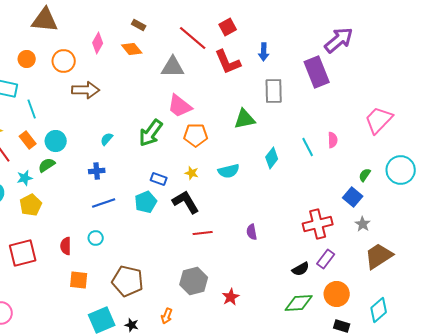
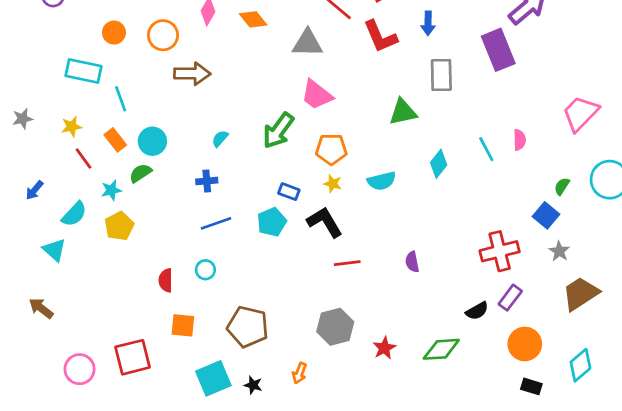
orange pentagon: (196, 135) -> (331, 149), moved
red square: (23, 253) -> (133, 357), moved
green diamond: (299, 303) -> (441, 349), moved

